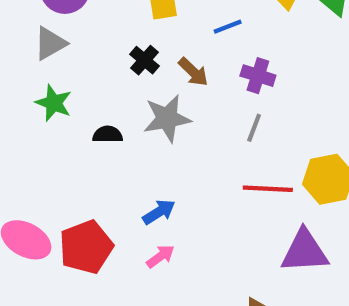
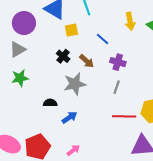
blue line: (228, 27) -> (103, 39), turned 64
green star: (54, 103) -> (20, 78), turned -30
black semicircle: (108, 134) -> (50, 103), moved
blue arrow: (159, 212) -> (69, 117), moved

